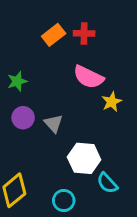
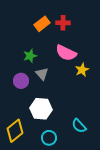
green star: (17, 81) -> (30, 56), moved
gray triangle: (54, 123) -> (42, 74), moved
white hexagon: (84, 158) -> (41, 109), moved

